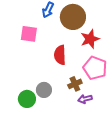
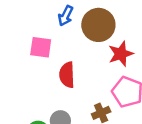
red semicircle: (60, 55) -> (67, 75), moved

